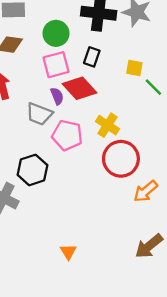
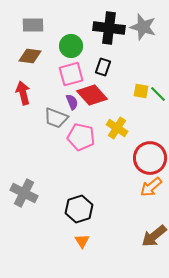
yellow square: (134, 68) -> (141, 91), moved
red circle: (121, 159) -> (150, 158), moved
black hexagon: (32, 170) -> (79, 209), moved

